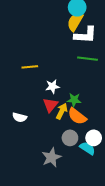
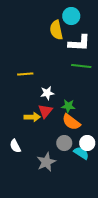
yellow semicircle: (75, 22) -> (56, 30), moved, turned -42
yellow arrow: (62, 111) -> (32, 117), moved, turned 63
white semicircle: (20, 117) -> (15, 146), moved, turned 48

